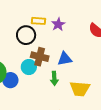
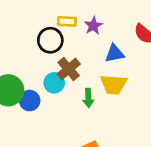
brown cross: (40, 57) -> (69, 69), turned 36
blue triangle: (65, 59) -> (115, 53), moved
yellow trapezoid: (80, 89) -> (114, 84), moved

